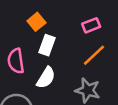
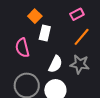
white semicircle: (46, 78) -> (55, 64), moved

